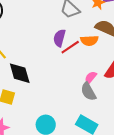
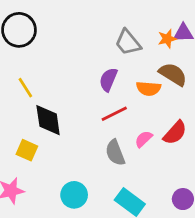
red line: (70, 47) -> (114, 114), moved
gray semicircle: (88, 92) -> (115, 153), moved

